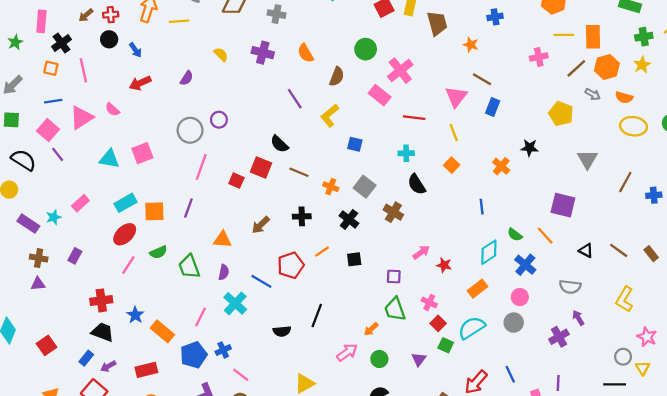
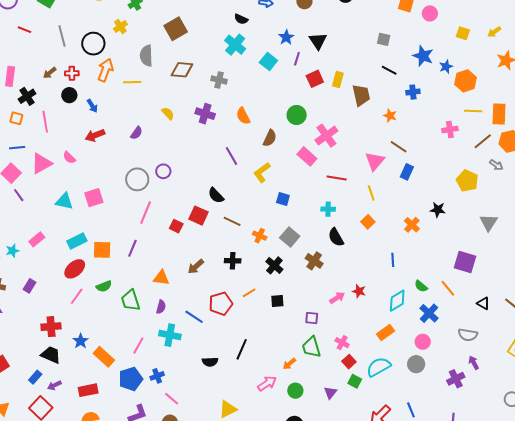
red star: (444, 265) -> (359, 291), moved
cyan cross: (235, 303) -> (170, 335), turned -35

